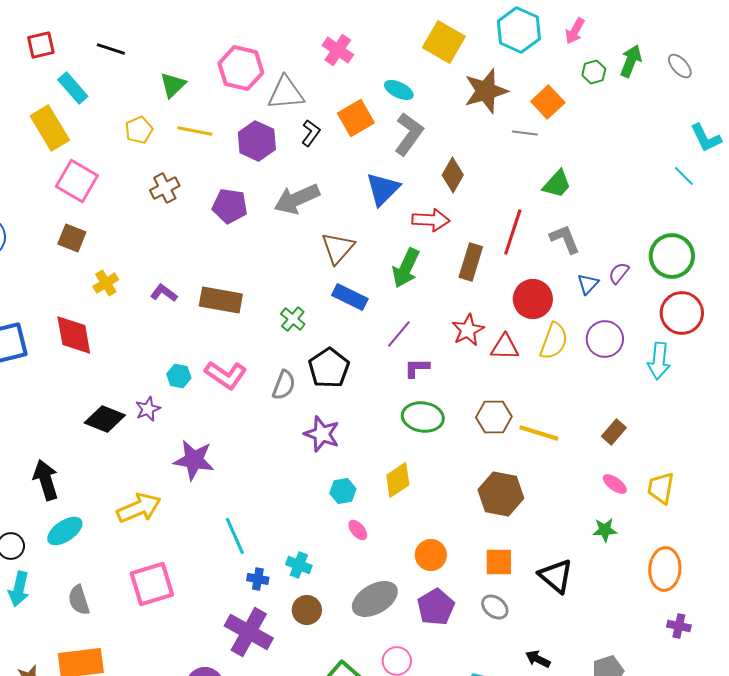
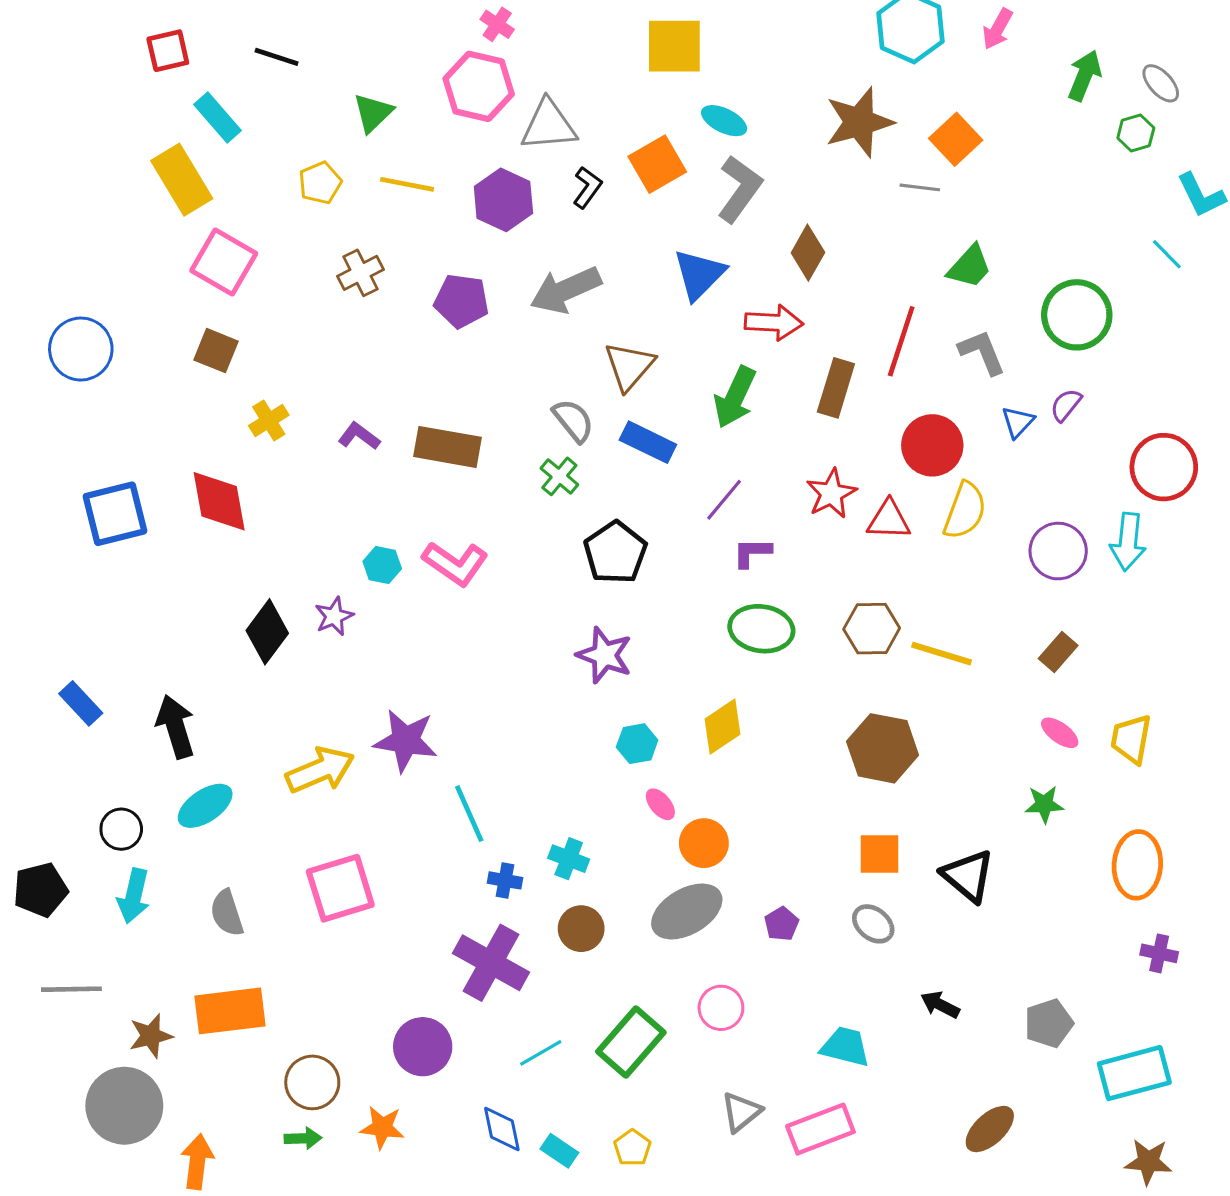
yellow square: (444, 42) -> (674, 46), moved, turned -30
pink cross: (338, 50) -> (497, 24), moved, size x0.7
green hexagon: (594, 72) -> (1136, 133), moved
green circle: (672, 256) -> (1077, 315), moved
purple circle: (605, 339) -> (1058, 551), moved
gray semicircle: (284, 385) -> (573, 420), moved, turned -60
black diamond: (105, 419) -> (267, 632), turned -75
purple star: (194, 460) -> (406, 741), moved
orange circle: (431, 555) -> (704, 843), moved
purple pentagon: (436, 607) -> (782, 924), size x0.6

